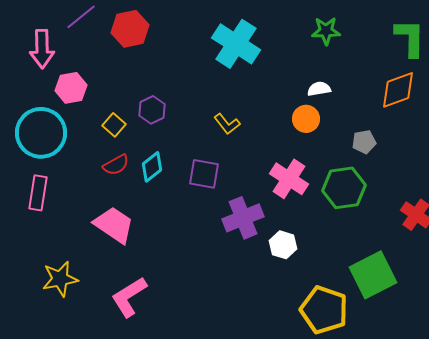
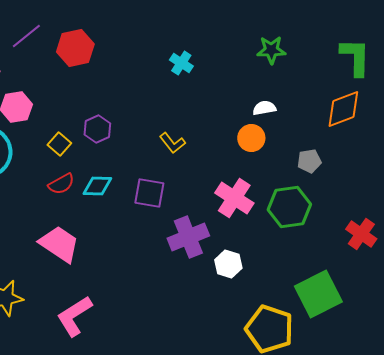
cyan cross: (236, 44) -> (181, 63), size x0.5
cyan diamond: (152, 167) -> (97, 186), turned 40

